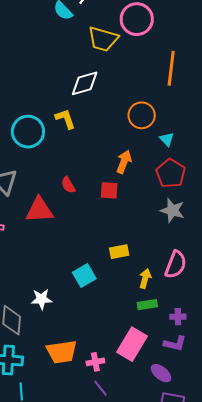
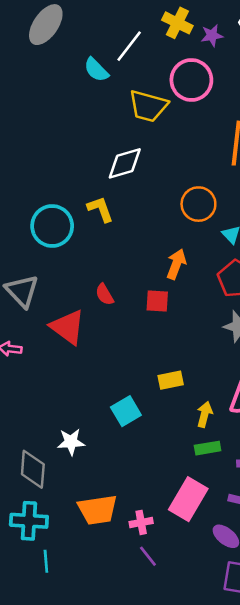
red triangle: (39, 210) -> (68, 327), turned 40

